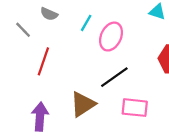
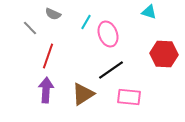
pink ellipse: (111, 37) -> (108, 34), turned -45
purple arrow: (40, 117) -> (46, 90), moved

